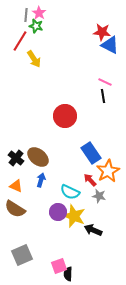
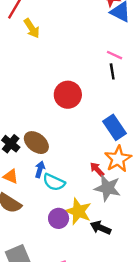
blue rectangle: (91, 153) -> (115, 127), moved
cyan semicircle: (70, 192) -> (54, 182), moved
gray star: (99, 196) -> (108, 188), size x1.6
purple circle: (58, 212) -> (59, 218), moved

